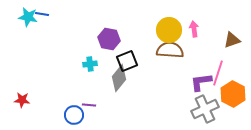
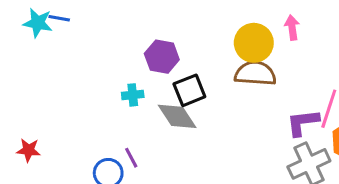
pink arrow: (194, 29) -> (292, 27), moved
gray diamond: (119, 78) -> (177, 116), turned -72
purple line: (89, 105) -> (131, 158), turned 56

